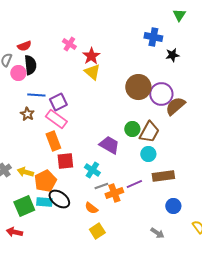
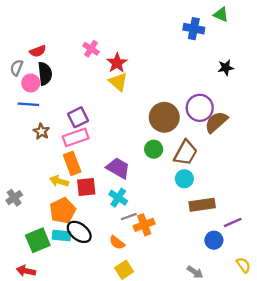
green triangle: (179, 15) -> (221, 14), turned -40
blue cross: (153, 37) -> (194, 29), moved
black star: (172, 55) -> (226, 68), moved
brown circle: (138, 87) -> (164, 117), moved
blue line: (36, 95) -> (28, 104), moved
pink rectangle: (56, 119) -> (76, 137), turned -55
green circle: (132, 129) -> (154, 149), moved
purple trapezoid: (109, 145) -> (118, 168), moved
yellow arrow: (25, 172) -> (59, 181), moved
purple line: (134, 184) -> (233, 222), moved

